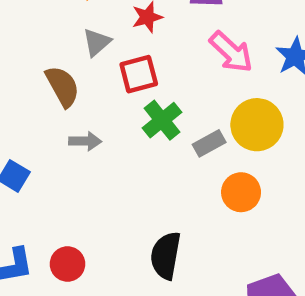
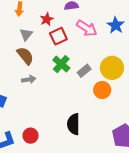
red square: (139, 74) -> (58, 36), moved
brown semicircle: (63, 86) -> (25, 56), moved
yellow circle: (257, 125) -> (112, 68), moved

